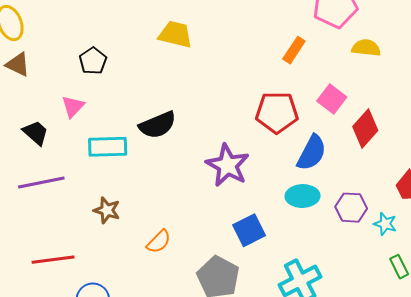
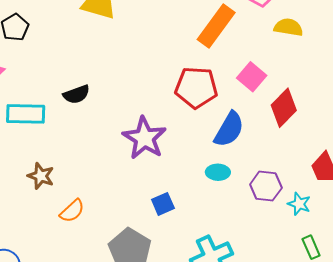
orange rectangle: (294, 50) -> (216, 26), size x1.6
black semicircle: (158, 125) -> (76, 94), size x0.7
cyan ellipse: (303, 196) -> (218, 172), size x0.7
brown star: (107, 210) -> (41, 176), moved
blue square: (249, 230) -> (163, 204), size x0.7

